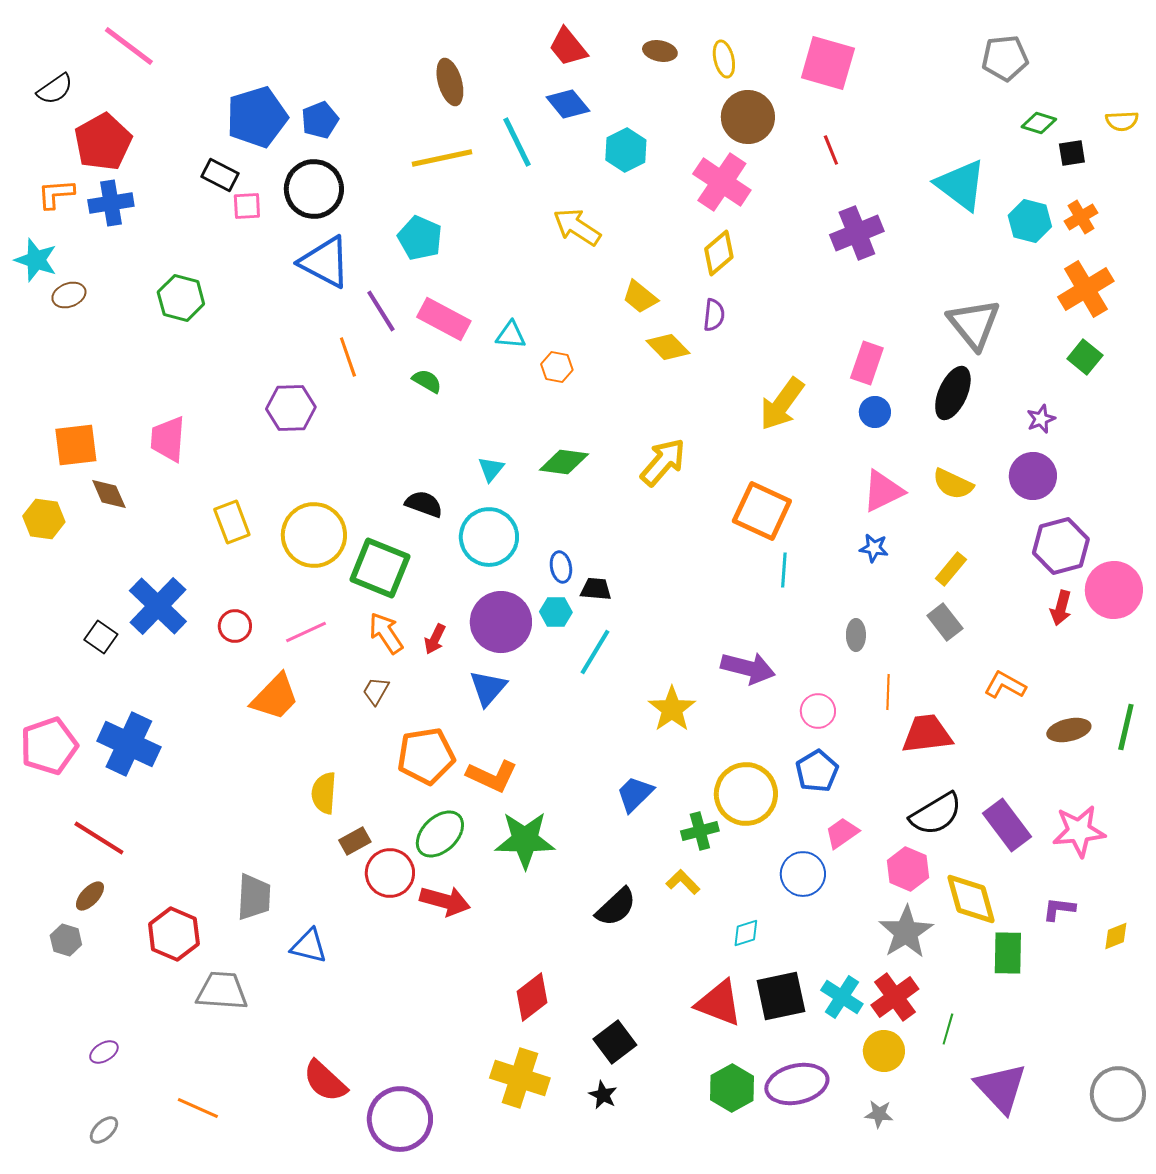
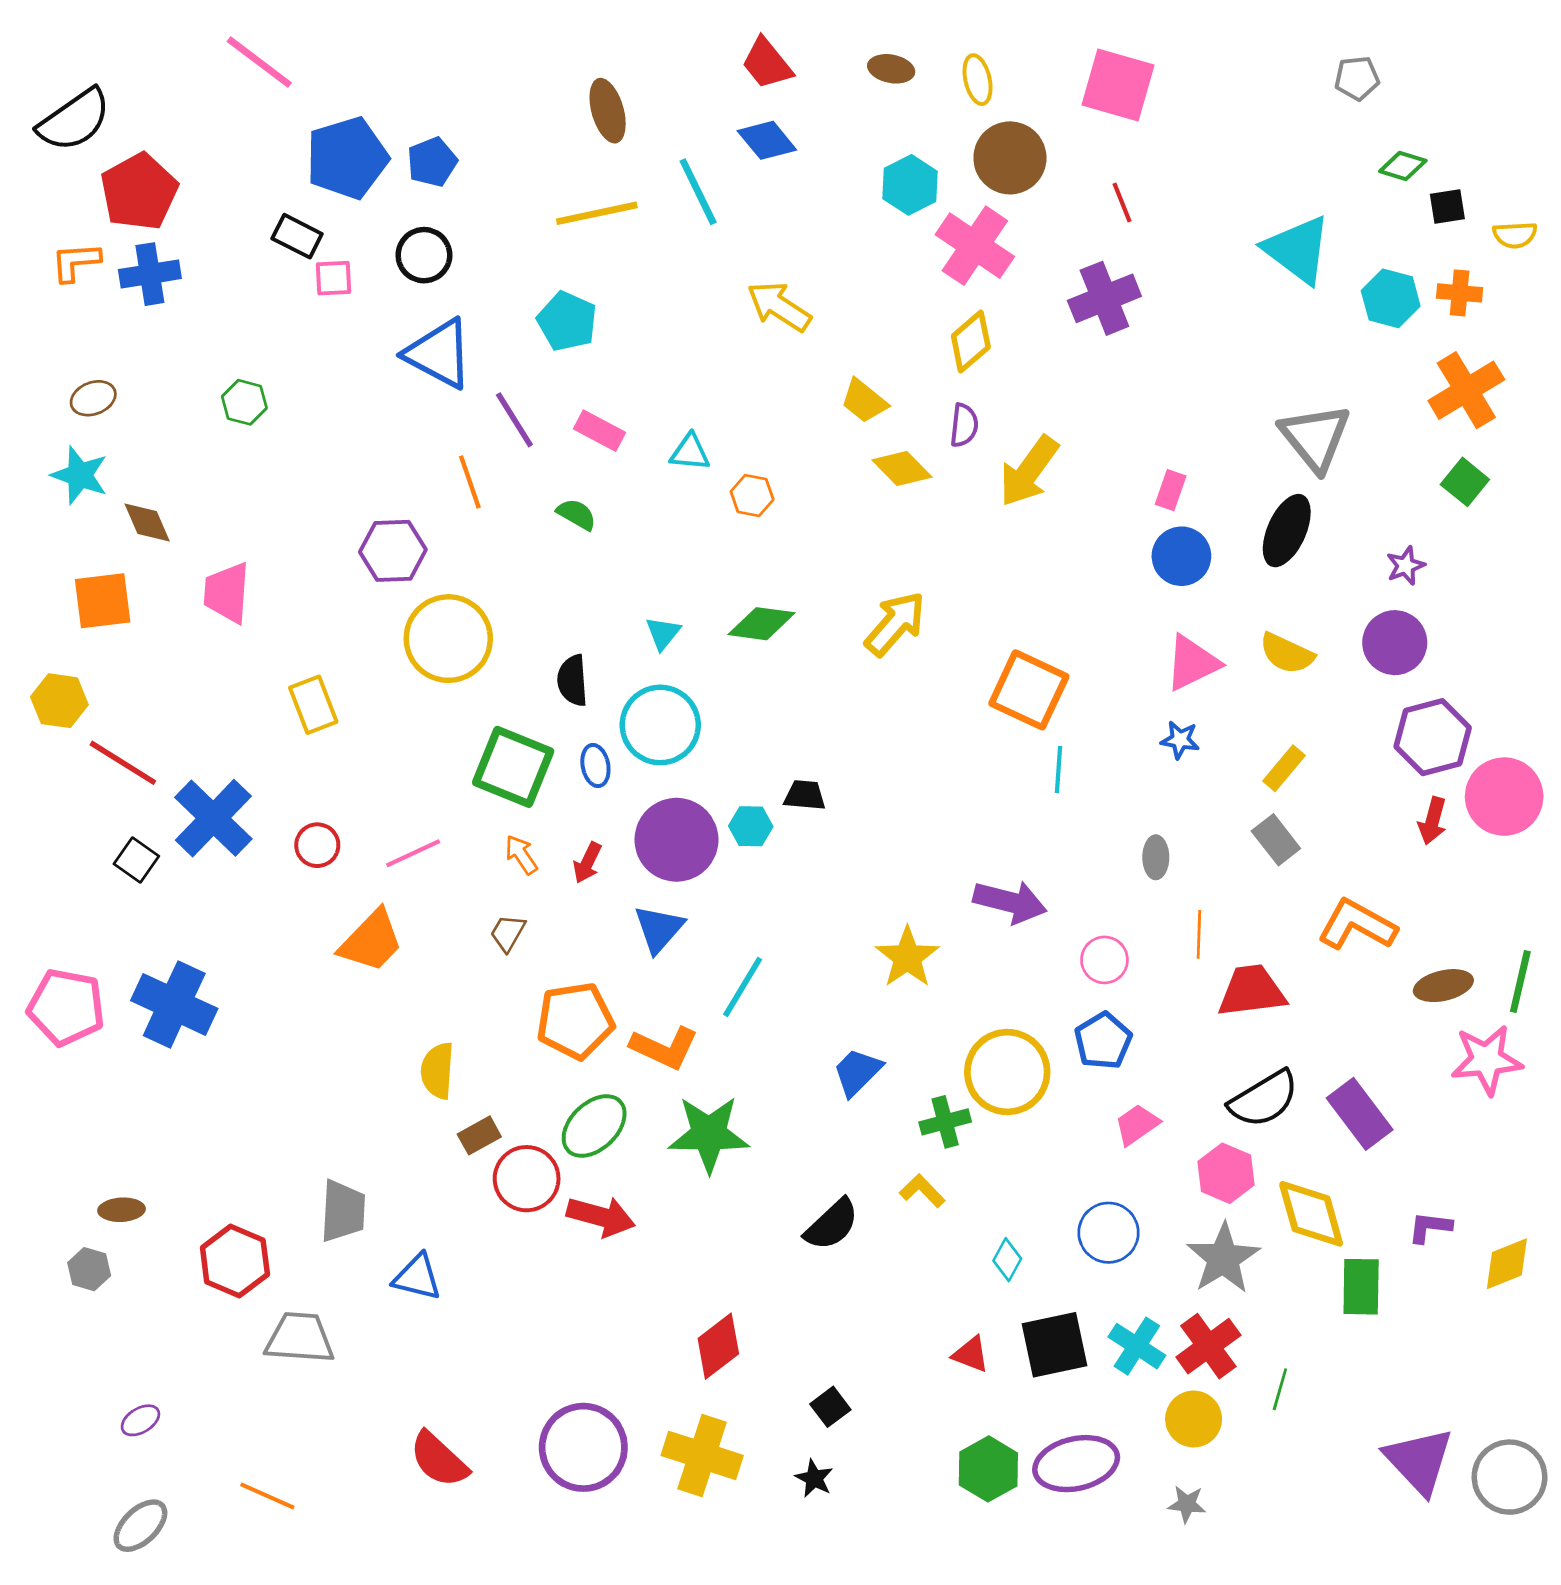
pink line: (129, 46) -> (259, 62), moved
gray pentagon: (1005, 58) -> (1357, 78), size x0.7
black semicircle: (55, 89) -> (74, 120), size x1.5
yellow semicircle: (1122, 121) -> (1515, 235), moved
cyan hexagon: (626, 150) -> (910, 185), moved
black circle: (314, 189) -> (424, 255), size x0.7
orange cross: (1081, 217) -> (1460, 293), turned 36
purple cross: (857, 233) -> (1104, 298), moved
cyan star: (36, 260) -> (80, 475), moved
green hexagon: (181, 298) -> (244, 402), size x0.7
pink rectangle: (444, 319) -> (599, 431), size x0.7
pink rectangle: (867, 363) -> (1171, 490), size x0.7
yellow arrow: (782, 404) -> (1029, 471), moved
blue circle: (875, 412) -> (1181, 556), size x1.4
brown diamond: (109, 494) -> (147, 522), moved
black semicircle: (424, 504) -> (572, 680), turned -114
yellow circle: (314, 535) -> (448, 639), moved
blue ellipse: (561, 567) -> (595, 765), moved
orange arrow: (386, 633) -> (521, 855), size x0.7
cyan line: (595, 652) -> (743, 987), moved
orange L-shape: (1005, 685) -> (1357, 925), size x1.4
pink pentagon: (49, 746) -> (66, 1007), turned 30
pink star: (1079, 831) -> (1487, 1060), moved
red line: (99, 838) -> (123, 763), moved
blue circle: (803, 874) -> (1109, 1233), moved
brown ellipse: (90, 896) -> (122, 1210), turned 44
cyan diamond: (746, 933) -> (1007, 1260), turned -44
yellow diamond: (1116, 936) -> (1507, 1264), size x1.4
red triangle: (719, 1003) -> (971, 1354), size x0.6
black square: (615, 1042) -> (830, 1407), size x0.7
purple triangle: (1001, 1088) -> (1419, 1461), moved
purple circle: (400, 1119) -> (583, 1447), moved
gray ellipse: (104, 1130) -> (140, 1526), size x1.4

